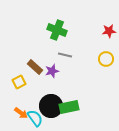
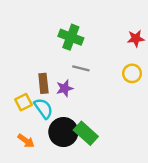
brown rectangle: (35, 67) -> (43, 83), turned 42
green rectangle: (69, 107) -> (86, 133), turned 54
cyan semicircle: (35, 118) -> (43, 108), moved

